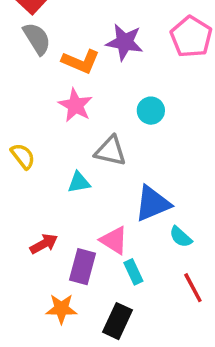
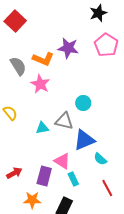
gray semicircle: (37, 39) -> (18, 66), moved
cyan circle: (151, 111) -> (83, 103), moved
gray triangle: (110, 151) -> (64, 121), moved
red arrow: (44, 244) -> (14, 173), moved

